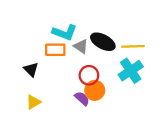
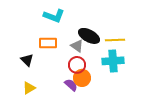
cyan L-shape: (65, 32) -> (54, 16), moved
gray triangle: (81, 46) -> (77, 46), moved
cyan cross: (131, 71) -> (113, 61), turned 30

